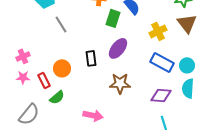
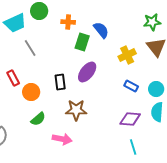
blue rectangle: (162, 62) -> (131, 86), size x0.6
red rectangle: (44, 80) -> (13, 78), moved
brown star: (120, 83) -> (76, 110), moved
green semicircle: (57, 97) -> (38, 119), moved

